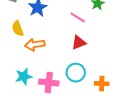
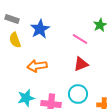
yellow semicircle: (18, 29) -> (15, 40), moved

